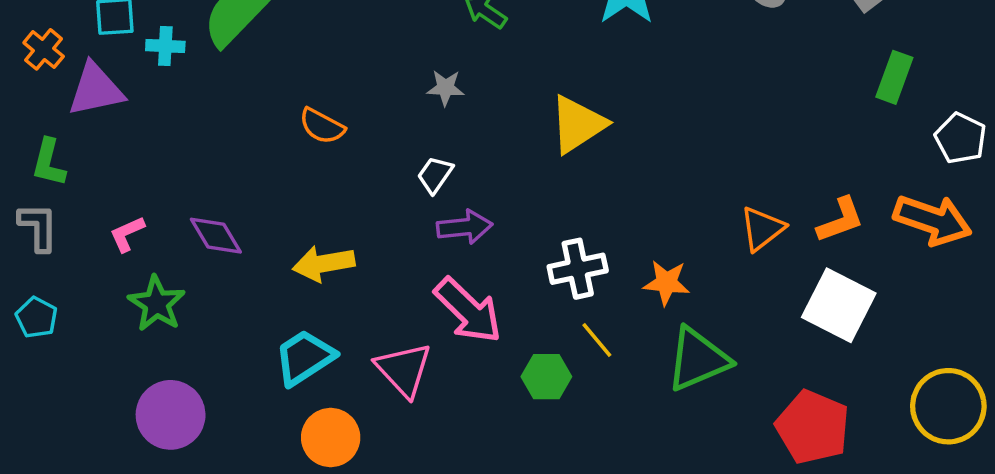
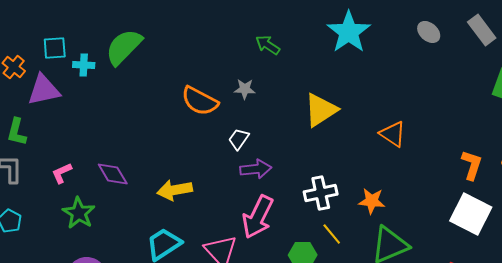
orange semicircle: (322, 126) -> (200, 101), moved, size x1.4
orange L-shape: (840, 220) -> (472, 165), turned -52
orange triangle: (762, 229) -> (393, 134), moved, turned -48
pink arrow: (468, 311) -> (258, 217), turned 72

